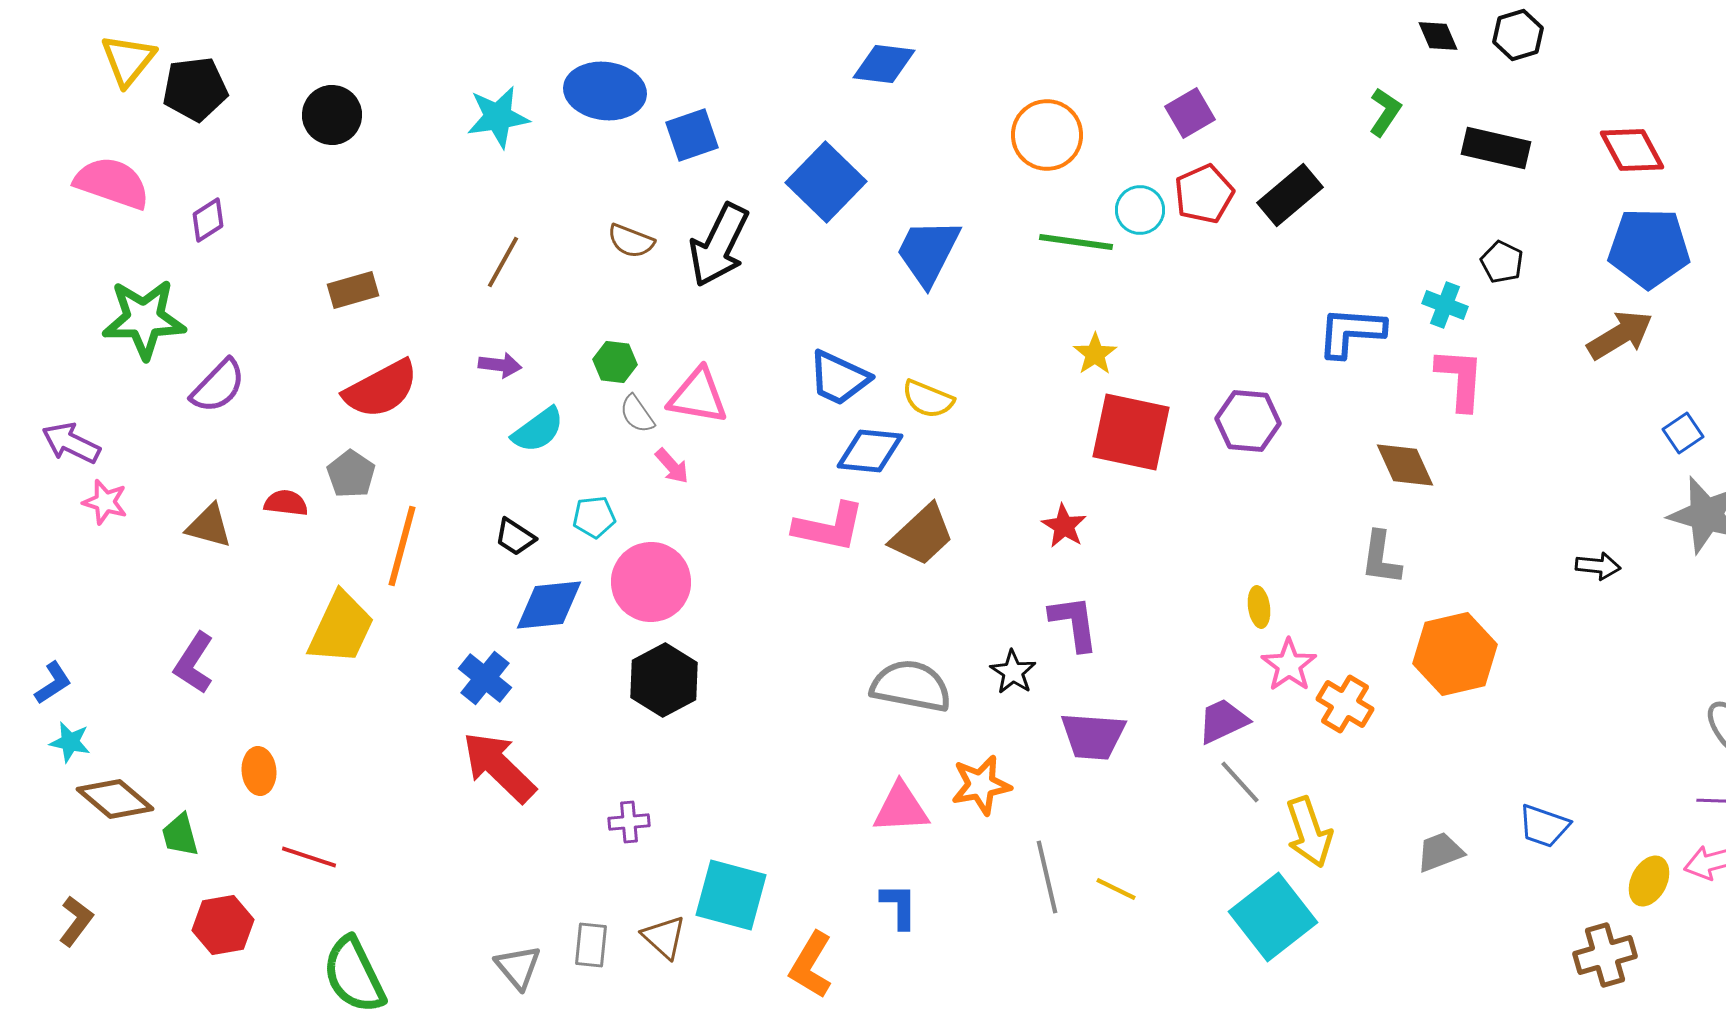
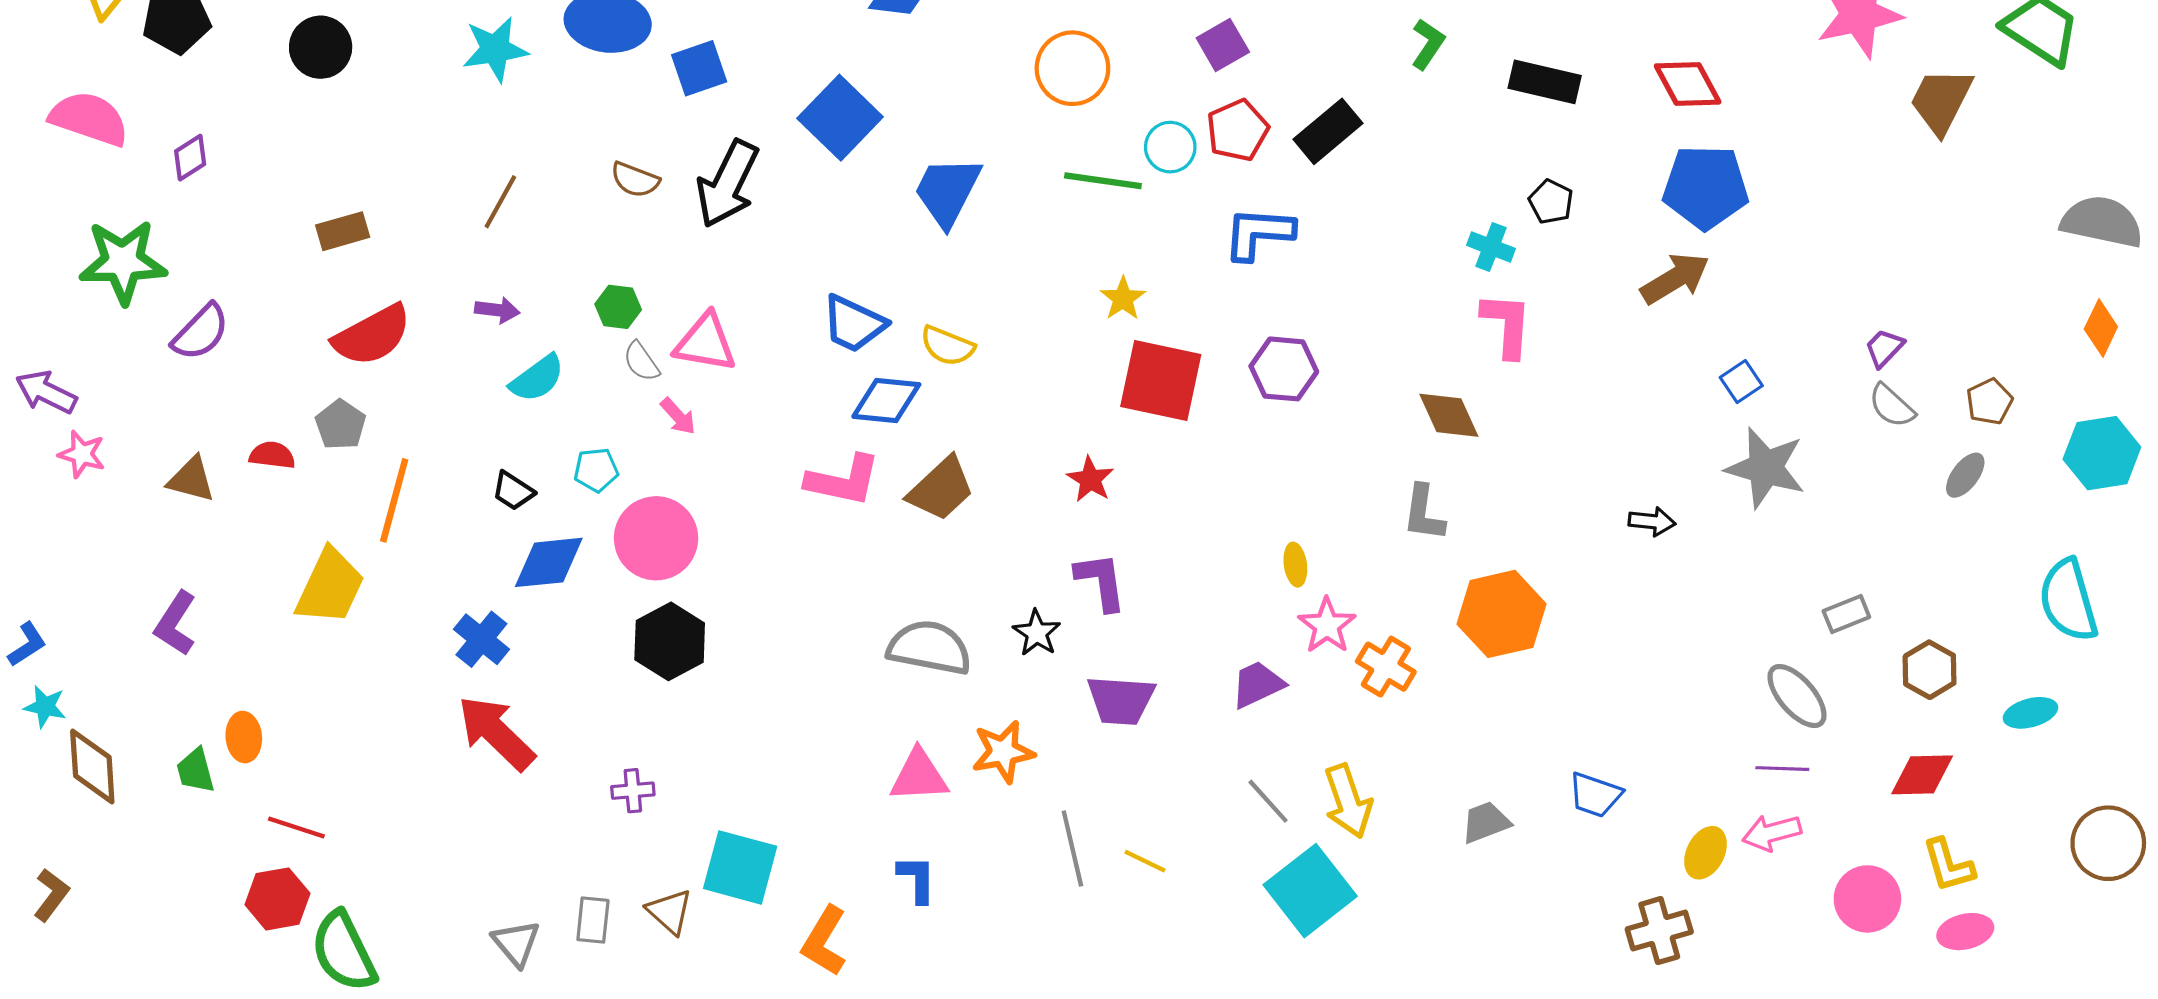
blue L-shape: (1351, 332) -> (1259, 233), moved
gray line: (1240, 782) -> (1268, 801), moved
brown diamond: (115, 799) -> (92, 766), turned 46
green trapezoid: (180, 835) -> (195, 771), moved
red hexagon: (223, 925) -> (277, 899), moved

